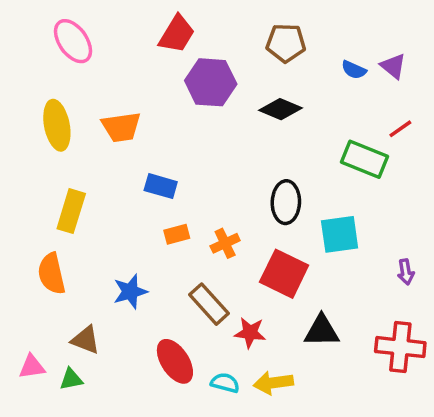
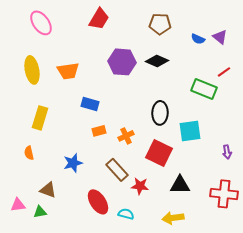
purple hexagon: (211, 82) -> (122, 62), moved
orange semicircle: (52, 274) -> (29, 153), size x0.6
yellow arrow: (273, 383) -> (173, 218), moved

